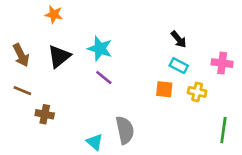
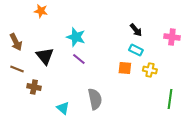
black triangle: (59, 56) -> (45, 56), moved, turned -30
pink cross: (222, 63) -> (172, 37), moved
cyan triangle: (95, 142) -> (63, 108), moved

